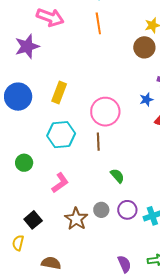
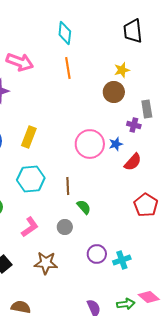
pink circle: (105, 112) -> (90, 144), moved
green semicircle: (117, 176) -> (84, 207), moved
gray circle: (101, 210) -> (65, 227), moved
brown star: (76, 219) -> (46, 263), turned -30

